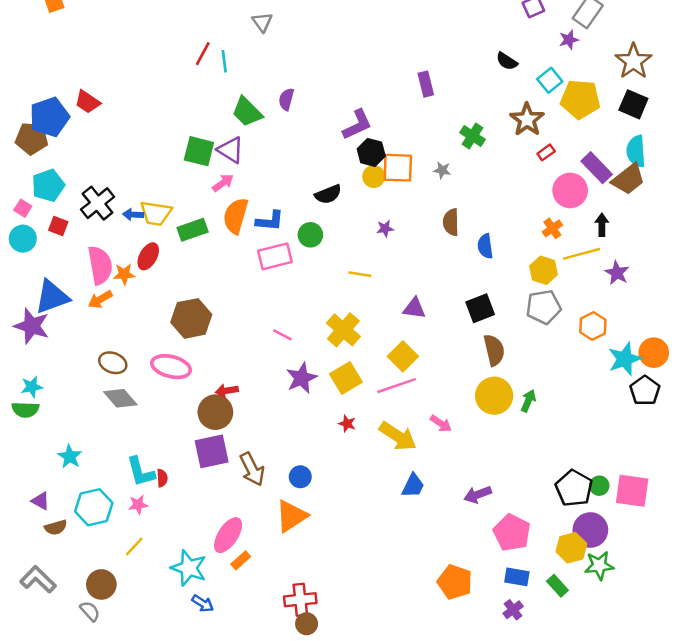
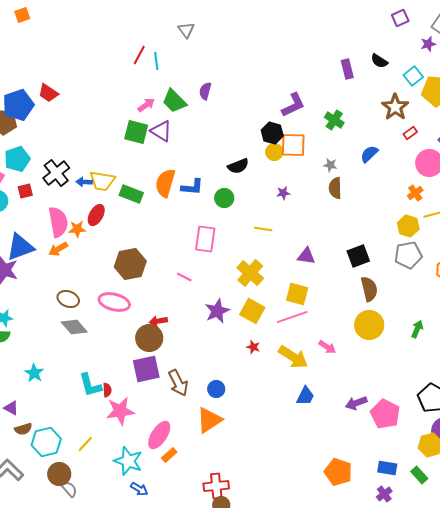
purple rectangle: (426, 84) -> (347, 69), moved
purple L-shape: (357, 125) -> (293, 105), moved
green cross: (473, 136) -> (334, 120), moved
gray star: (442, 170) -> (330, 165), moved
pink arrow: (223, 183) -> (146, 105), moved
red square: (58, 226) -> (25, 191), turned -35
green rectangle: (193, 230) -> (131, 194), turned 40
blue semicircle: (485, 246) -> (369, 154), moved, turned 54
pink rectangle: (275, 256) -> (205, 239), moved, turned -68
pink line: (283, 335) -> (184, 277), moved
yellow square: (403, 356) -> (297, 294), turned -30
yellow square: (346, 378) -> (252, 311), turned -30
green arrow: (528, 401) -> (417, 329), moved
pink star: (138, 505) -> (120, 411), moved, size x1.8
cyan hexagon: (94, 507) -> (46, 442), moved
pink pentagon: (512, 533) -> (385, 414), moved
gray semicircle: (90, 611) -> (69, 489), moved

